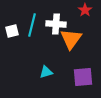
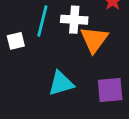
white square: (12, 31) -> (16, 41), moved
cyan triangle: (46, 72) -> (61, 83), size x1.5

